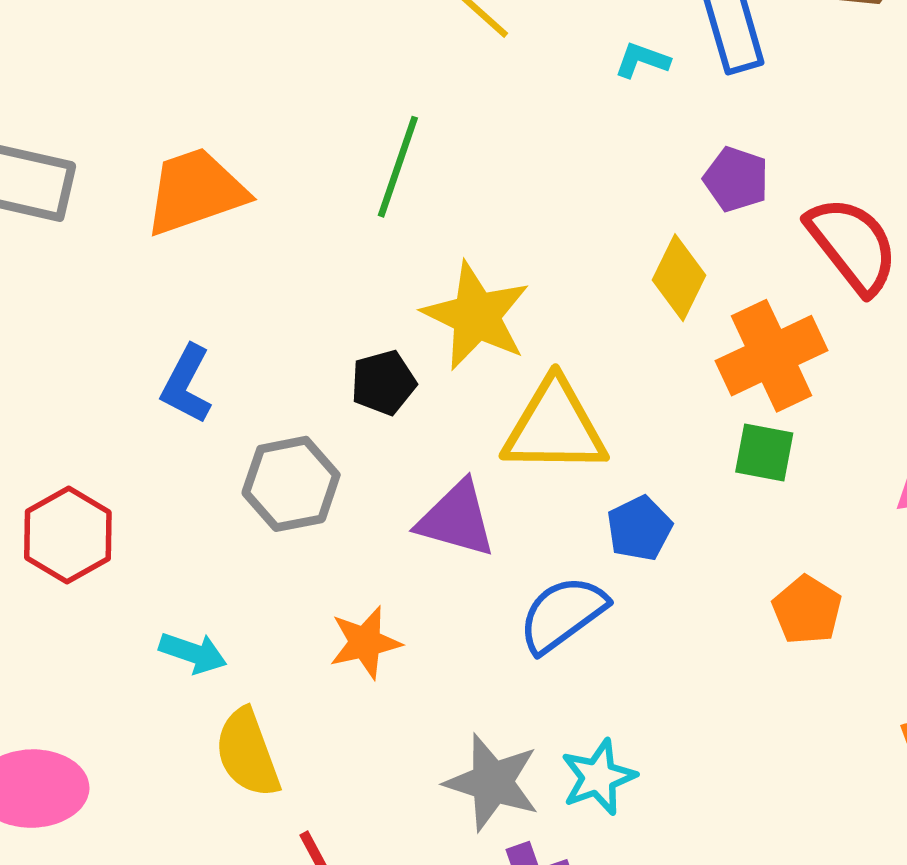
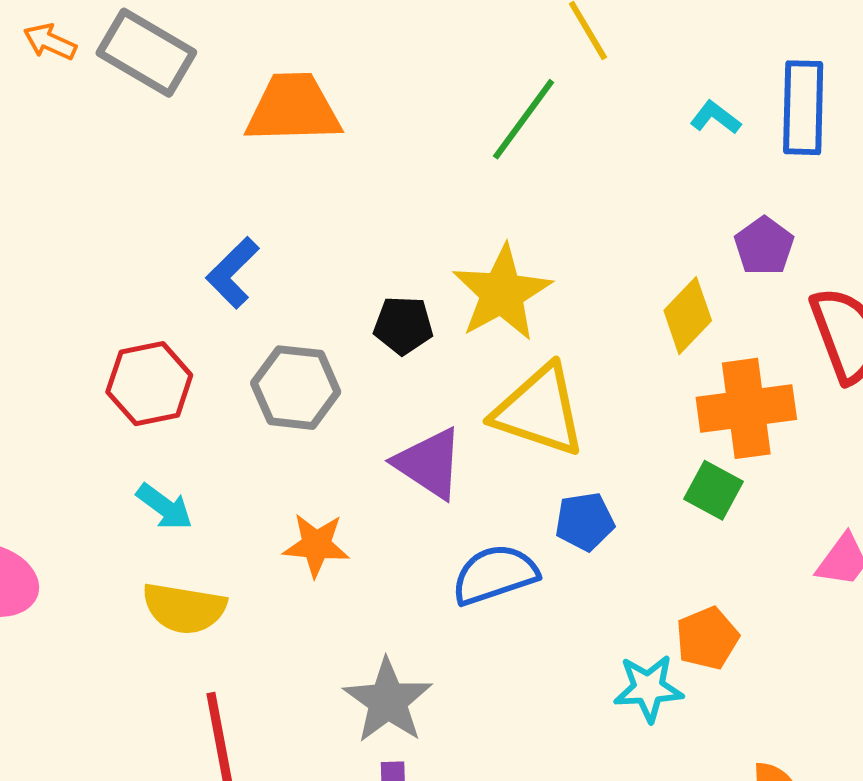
green line: (398, 167) -> (524, 119), moved
red hexagon: (68, 535) -> (149, 384), moved
yellow semicircle: (247, 753) -> (184, 608), turned -78
cyan star: (598, 777) -> (648, 688), moved

